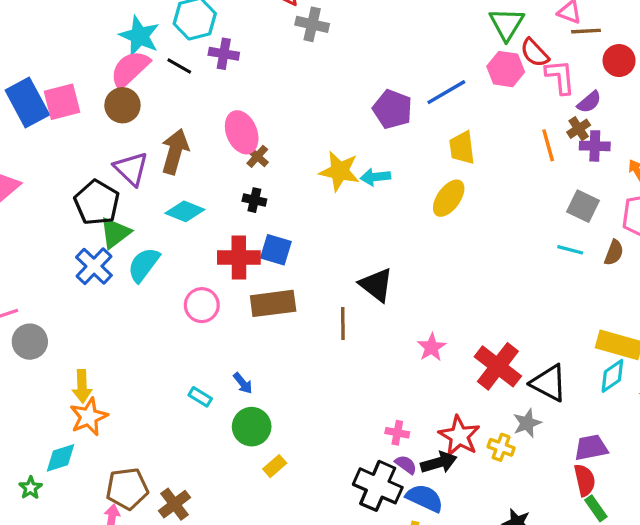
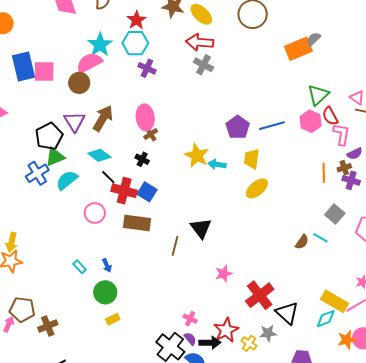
black line: (179, 66) -> (108, 177), moved
yellow trapezoid: (462, 148) -> (252, 159), moved
brown semicircle: (614, 253) -> (302, 242), moved

